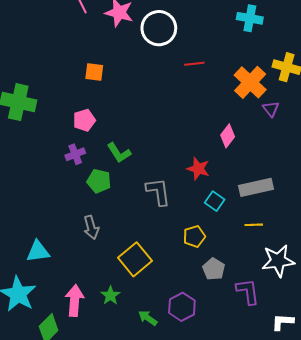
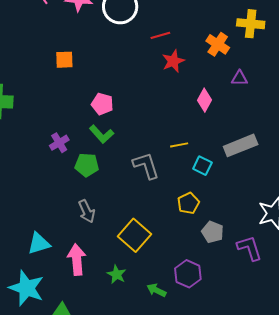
orange cross: (250, 82) -> (218, 44), size x0.7
purple triangle: (271, 109) -> (239, 78), moved, turned -42
pink pentagon: (84, 120) -> (102, 104), moved, turned -30
red star: (198, 169) -> (173, 61), moved, turned -30
yellow line: (254, 225) -> (179, 145), moved
pink arrow: (75, 300) -> (77, 260), moved

